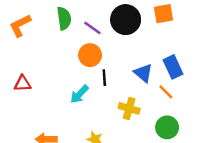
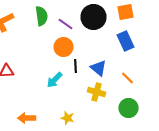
blue rectangle: (173, 67) -> (126, 41), moved
blue triangle: (143, 73) -> (98, 68), moved

